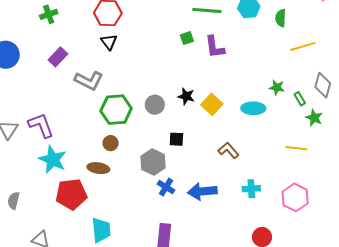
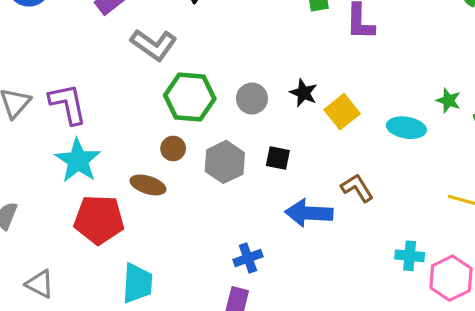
gray hexagon: (153, 162) -> (225, 162), moved
blue cross: (166, 187) -> (248, 258), moved, turned 30
cyan cross: (251, 189) -> (410, 256), moved
blue arrow: (202, 191) -> (309, 213), moved

